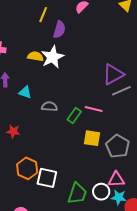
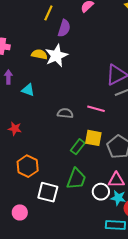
gray semicircle: (49, 106) -> (65, 113), moved
green rectangle: (74, 116) -> (78, 147), moved
white square: (47, 178) -> (48, 192), moved
green trapezoid: (77, 194) -> (76, 179), moved

